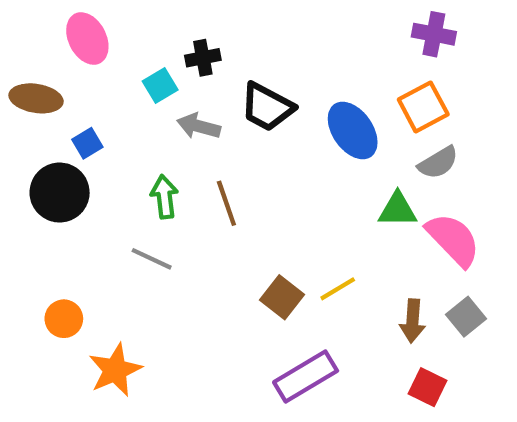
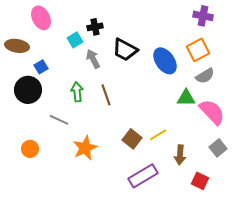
gray arrow: (199, 126) -> (93, 59), turned 48
gray line: (152, 259) -> (59, 120), moved
brown arrow: (413, 321) -> (180, 155), moved
orange star: (115, 370) -> (85, 148), moved

